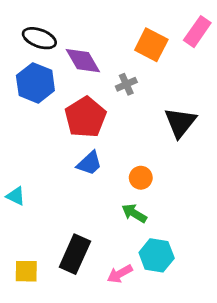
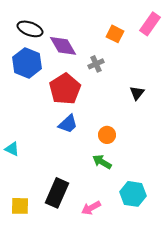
orange square: (151, 45) -> (115, 34), size x0.7
black triangle: (180, 122) -> (137, 93), size x0.6
cyan hexagon: (157, 255) -> (133, 194), moved

